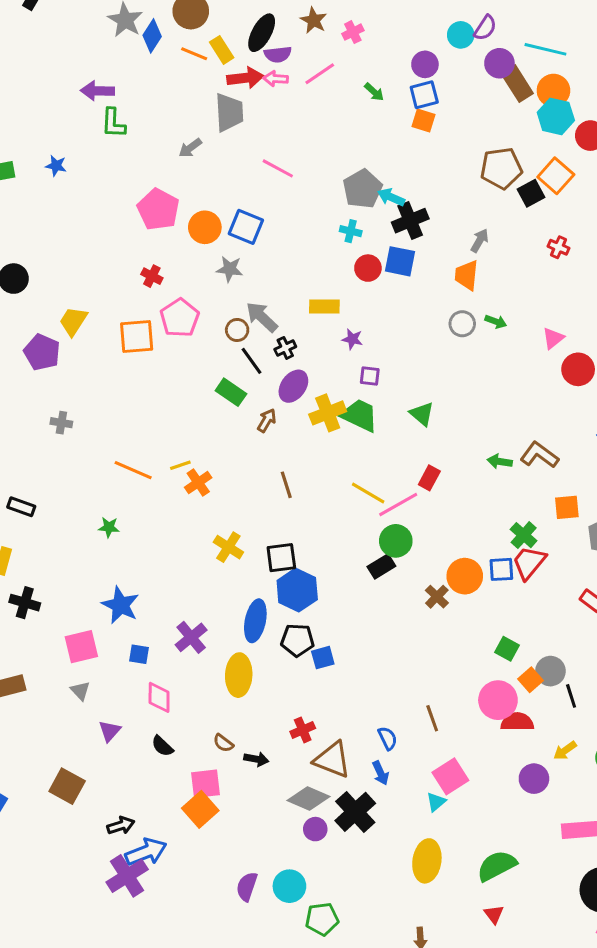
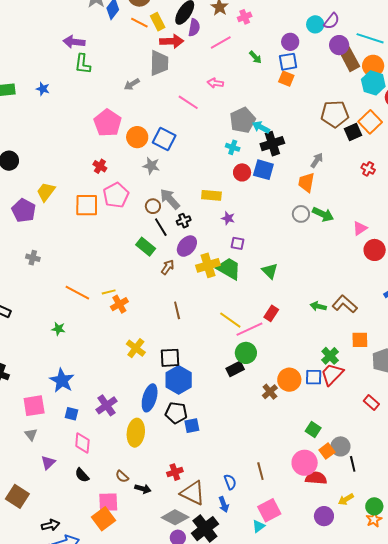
purple semicircle: (278, 54) -> (194, 28), turned -78
pink arrow: (276, 79) -> (215, 83), moved
green arrow: (496, 322) -> (323, 214), size x1.5

